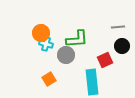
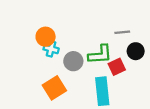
gray line: (118, 27) -> (122, 32), moved
green L-shape: (77, 39) -> (100, 54), moved
orange square: (49, 79) -> (54, 88), size x1.5

